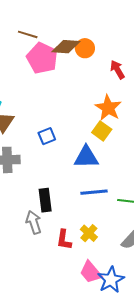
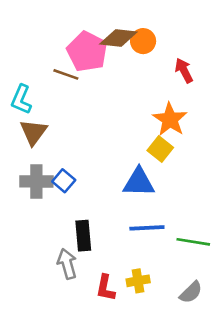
brown line: (28, 34) -> (66, 74), moved
blue square: (47, 136) -> (64, 181), moved, turned -30
yellow cross: (89, 233) -> (138, 281), turned 36

